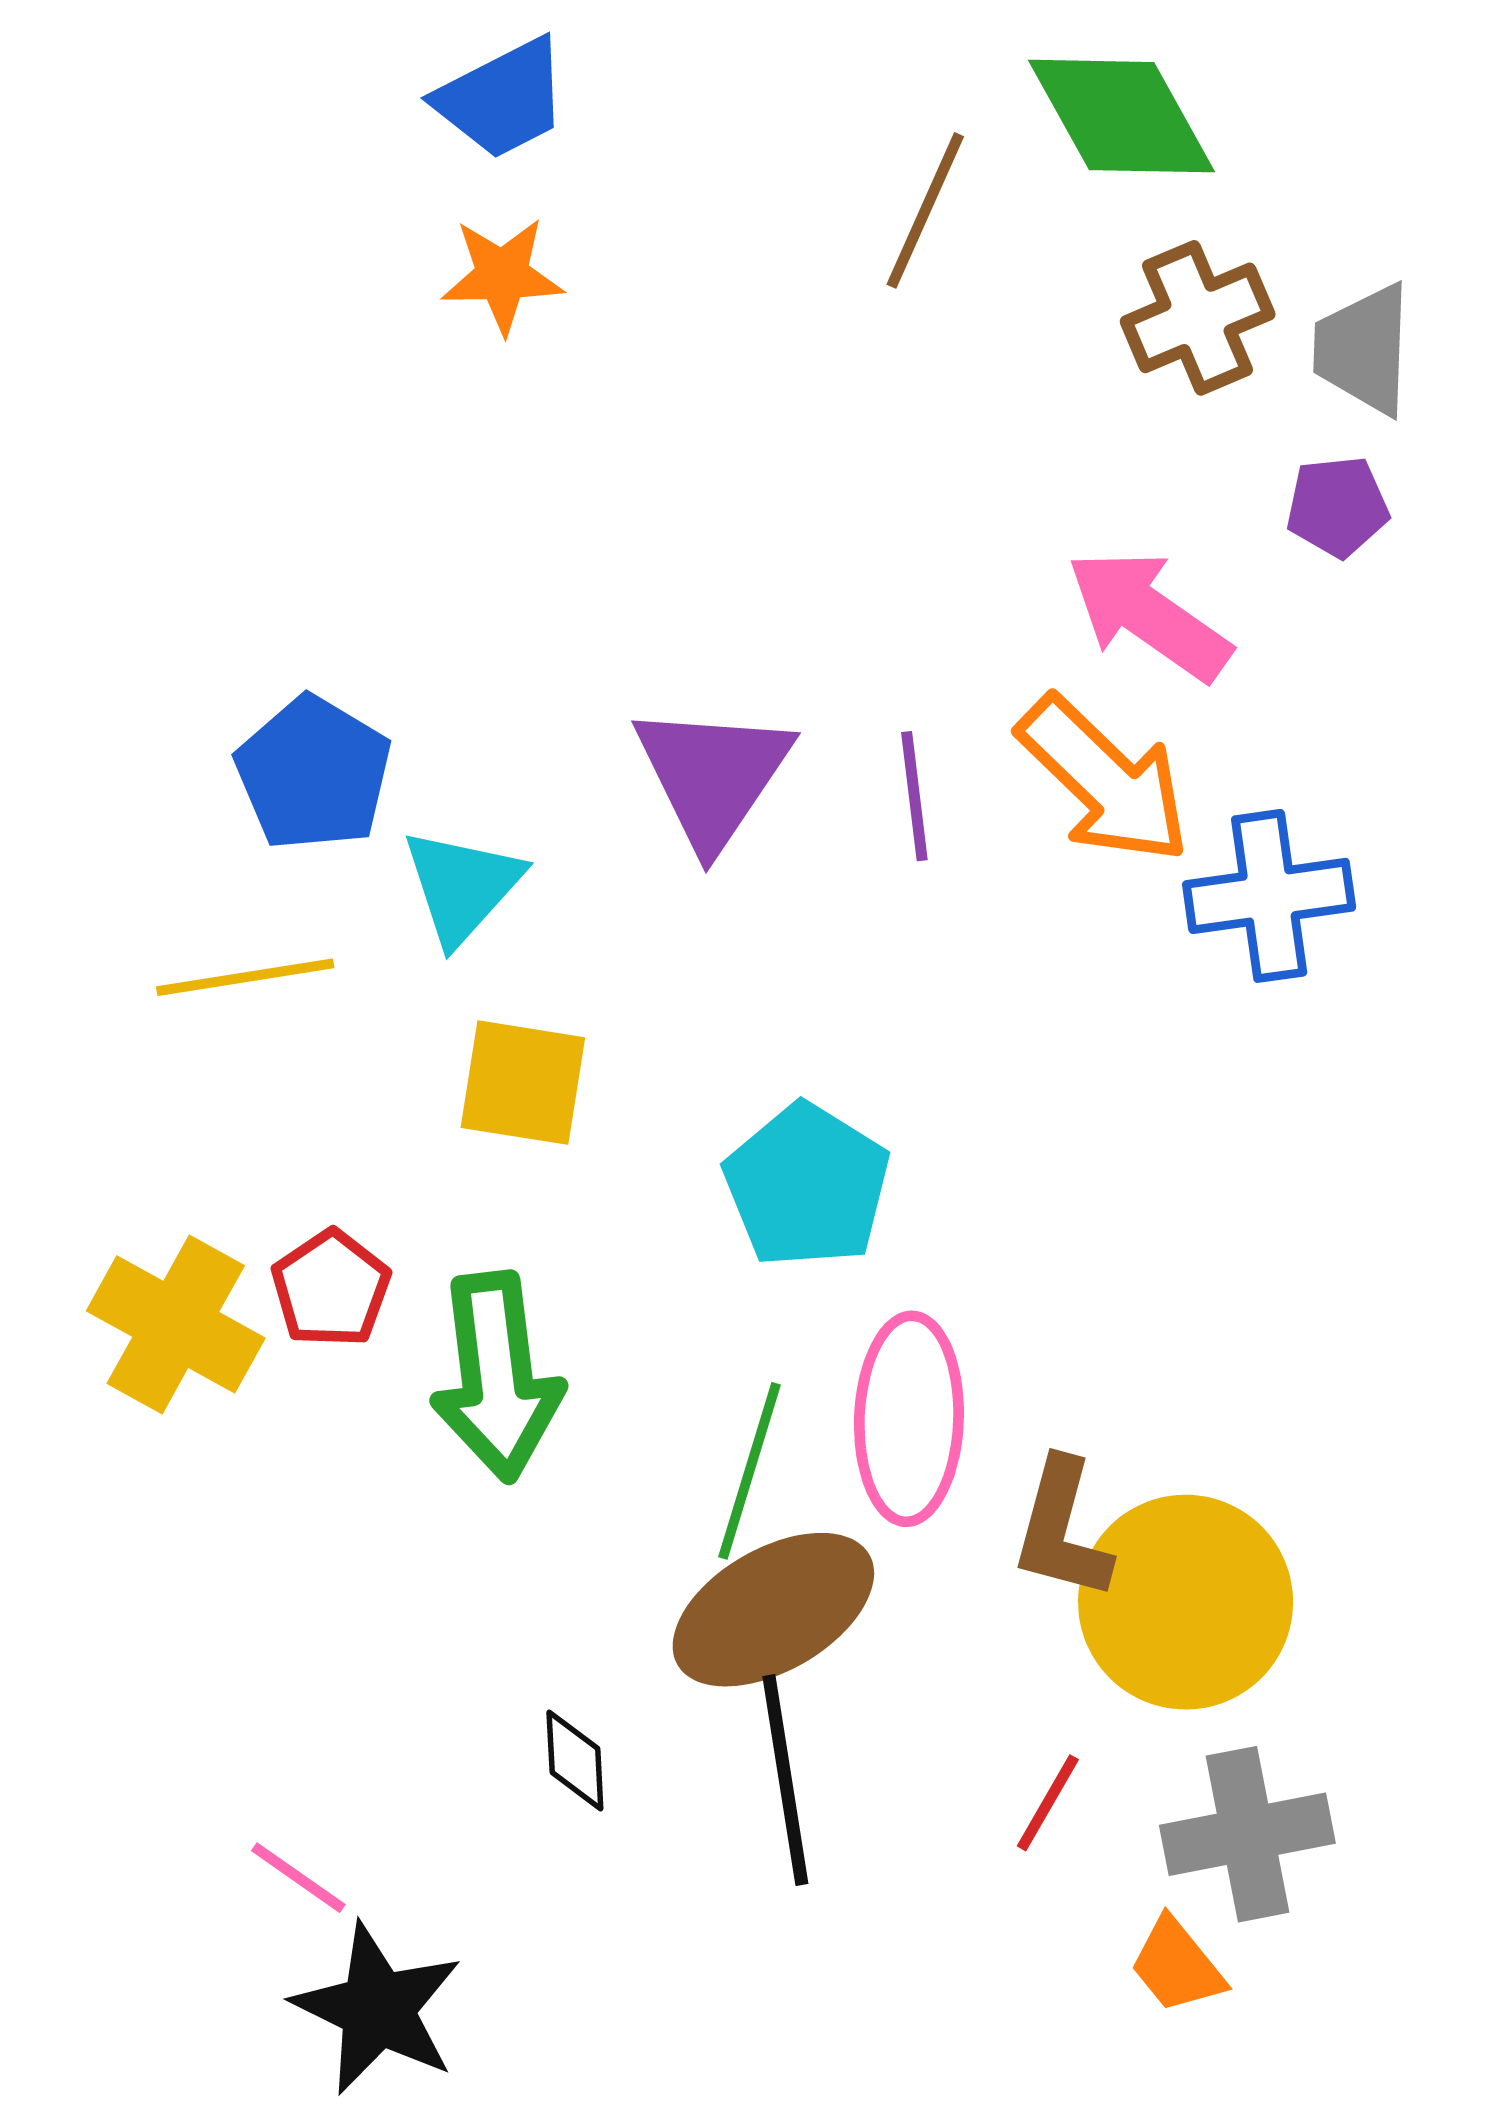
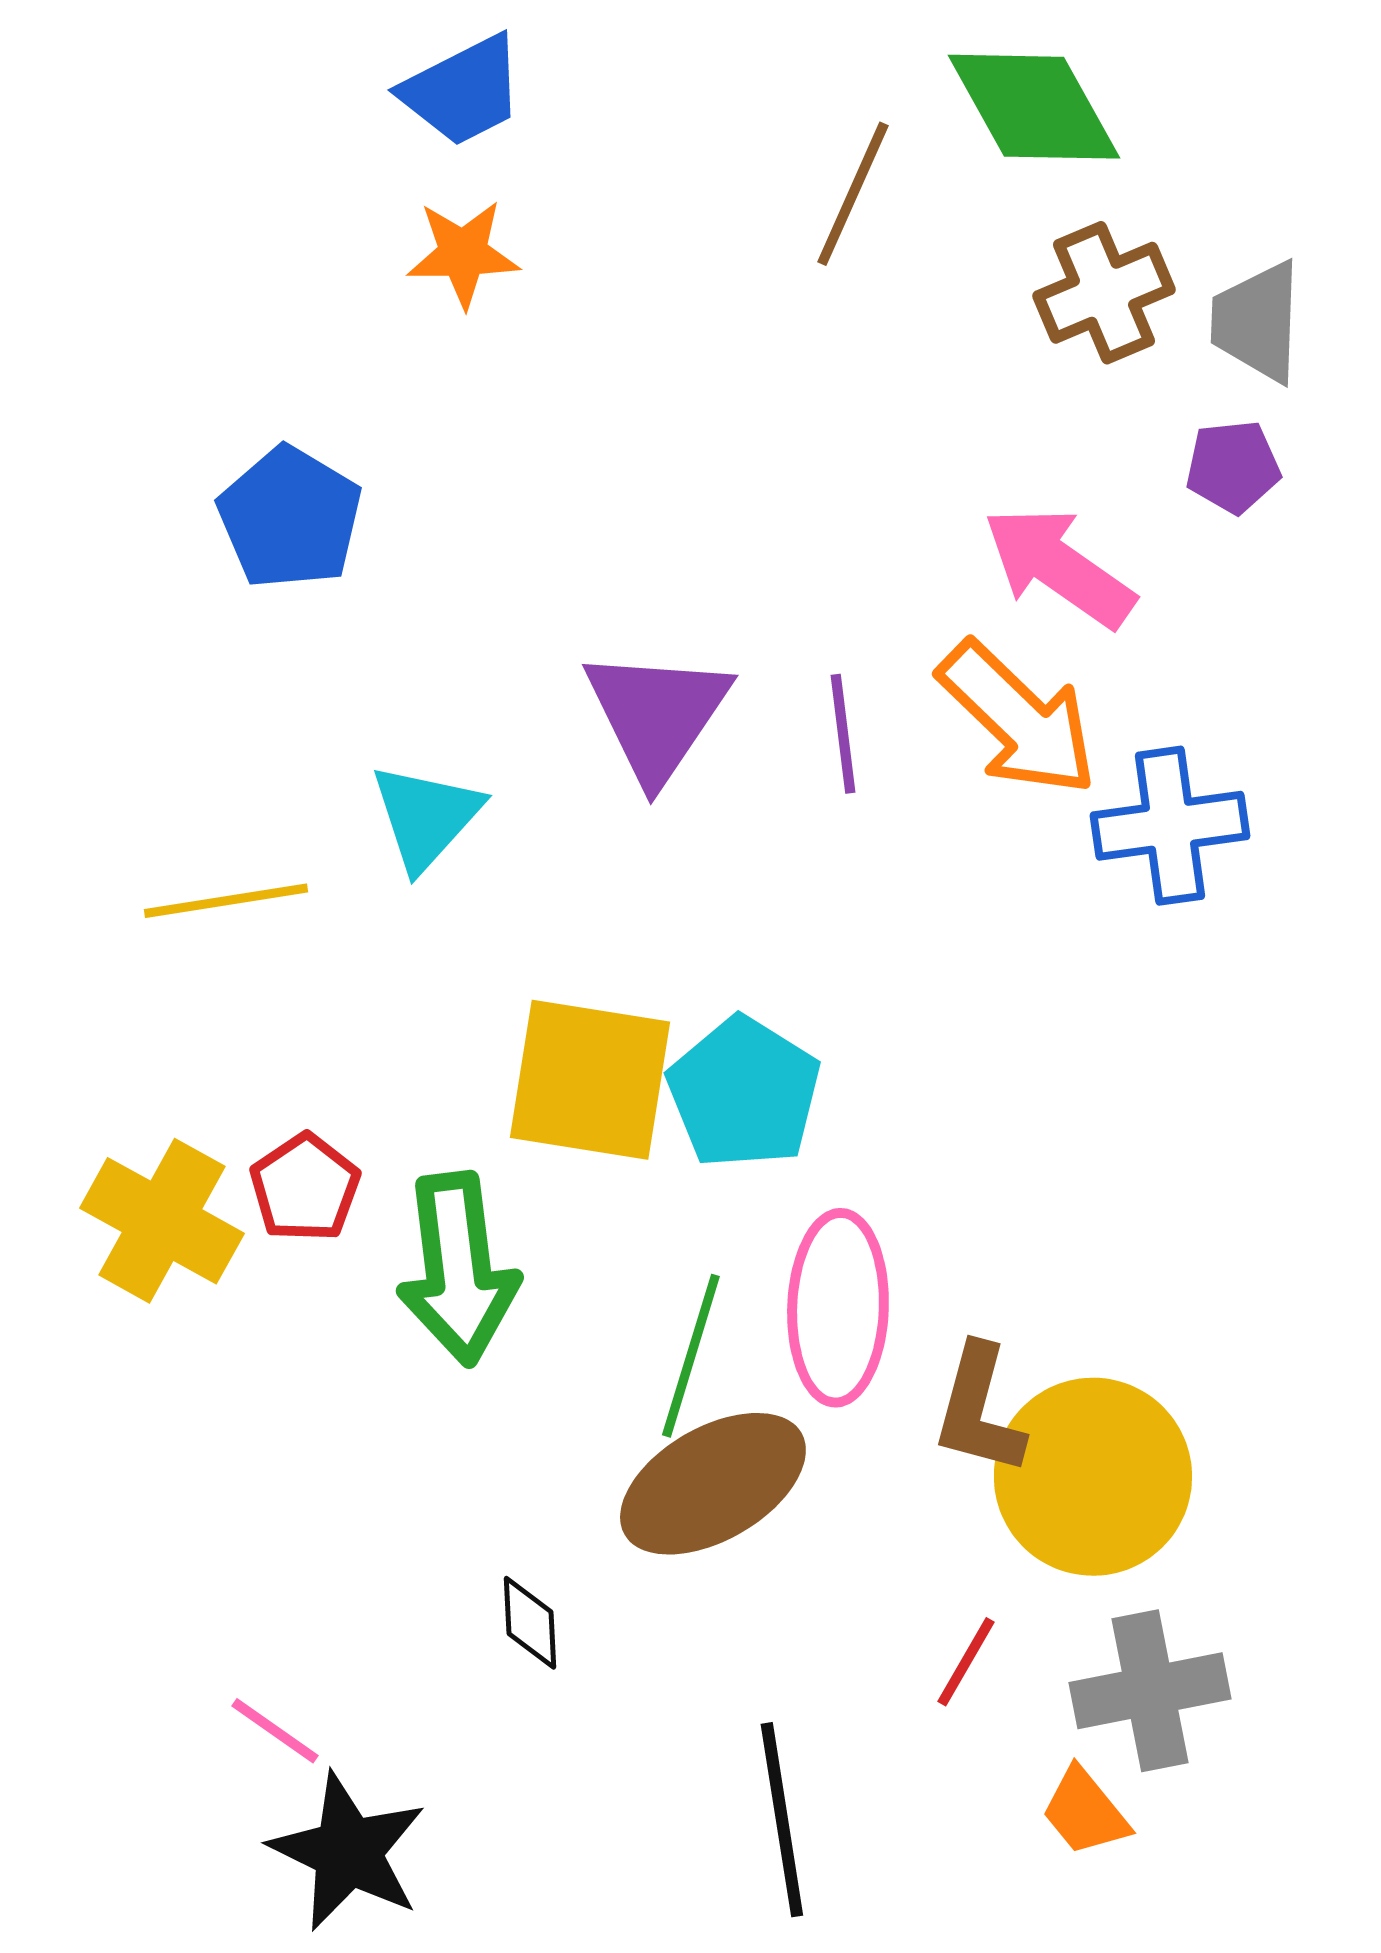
blue pentagon: (313, 773) -> (290, 518), moved
yellow square: (523, 1083) -> (590, 1080), moved, size x1.4
black line: (785, 1780) -> (782, 1820), moved

